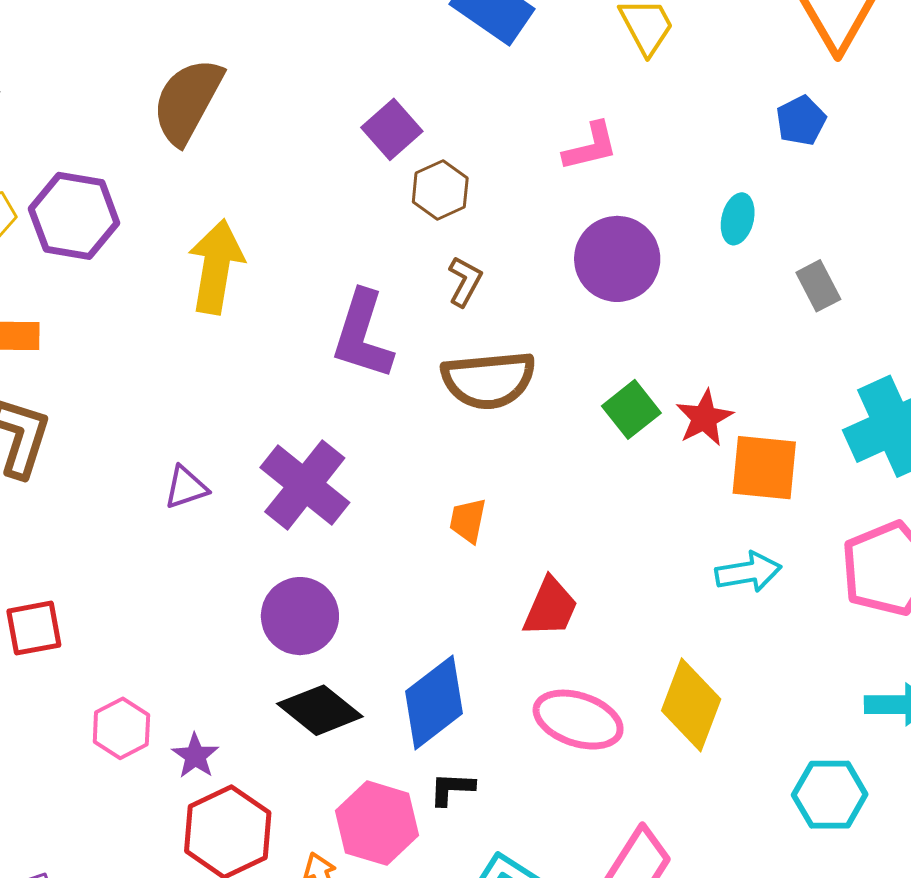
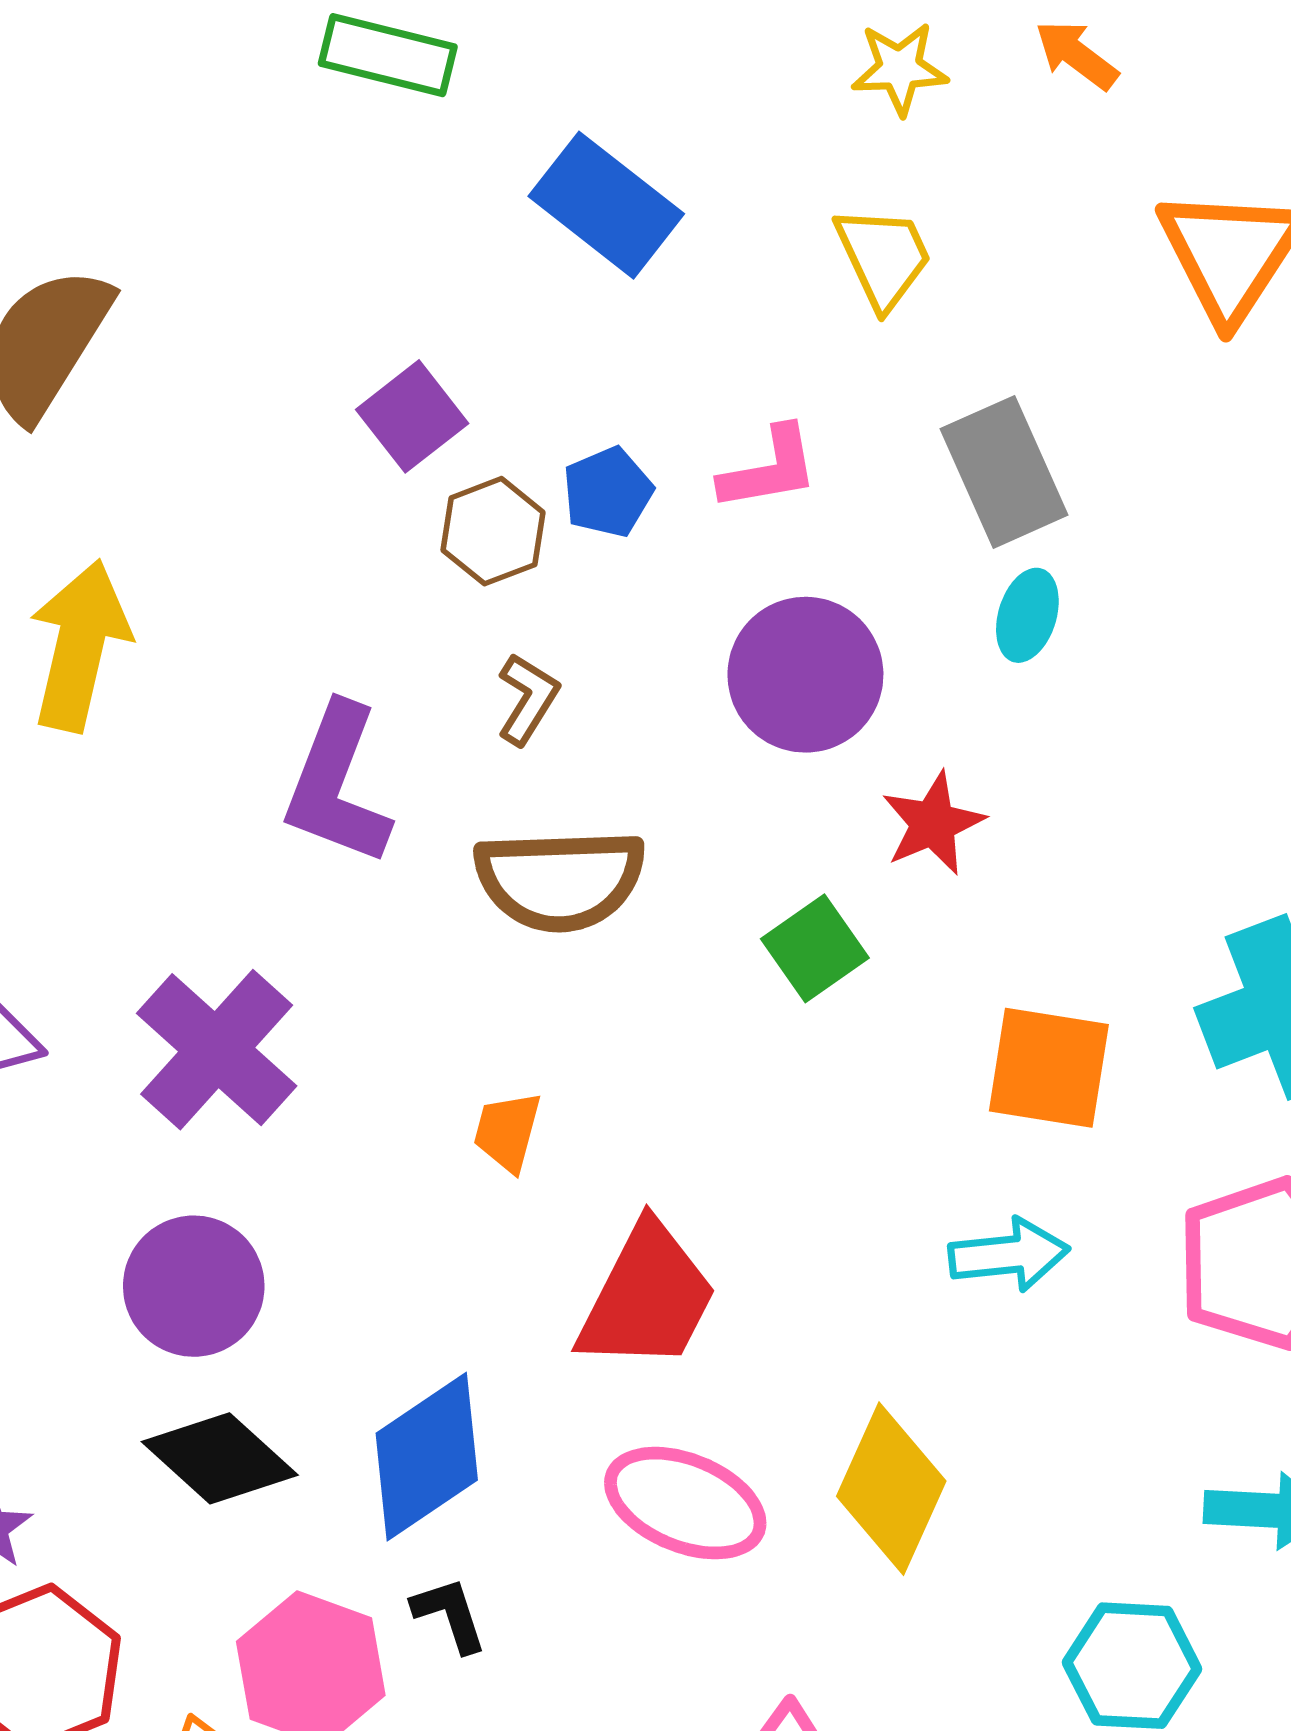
blue pentagon: (801, 121) -> (608, 492), moved
gray rectangle: (818, 286) -> (1004, 472), moved, size x1.6
red star: (704, 418) -> (933, 823), moved
red trapezoid: (550, 607) -> (647, 1297), size x1.4
black L-shape: (452, 789) -> (450, 1615), turned 66

